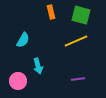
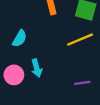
pink circle: (18, 81) -> (14, 75), moved

